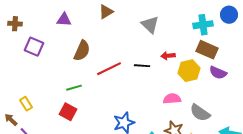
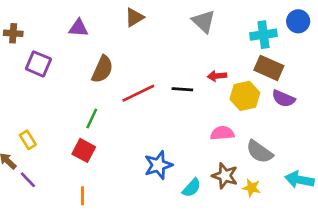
gray triangle: (150, 25) -> (204, 21), moved
green line: (74, 88) -> (92, 119), turned -49

